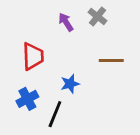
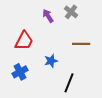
red trapezoid: (33, 56) -> (24, 41), turned 30
black line: (55, 114) -> (69, 83), moved

